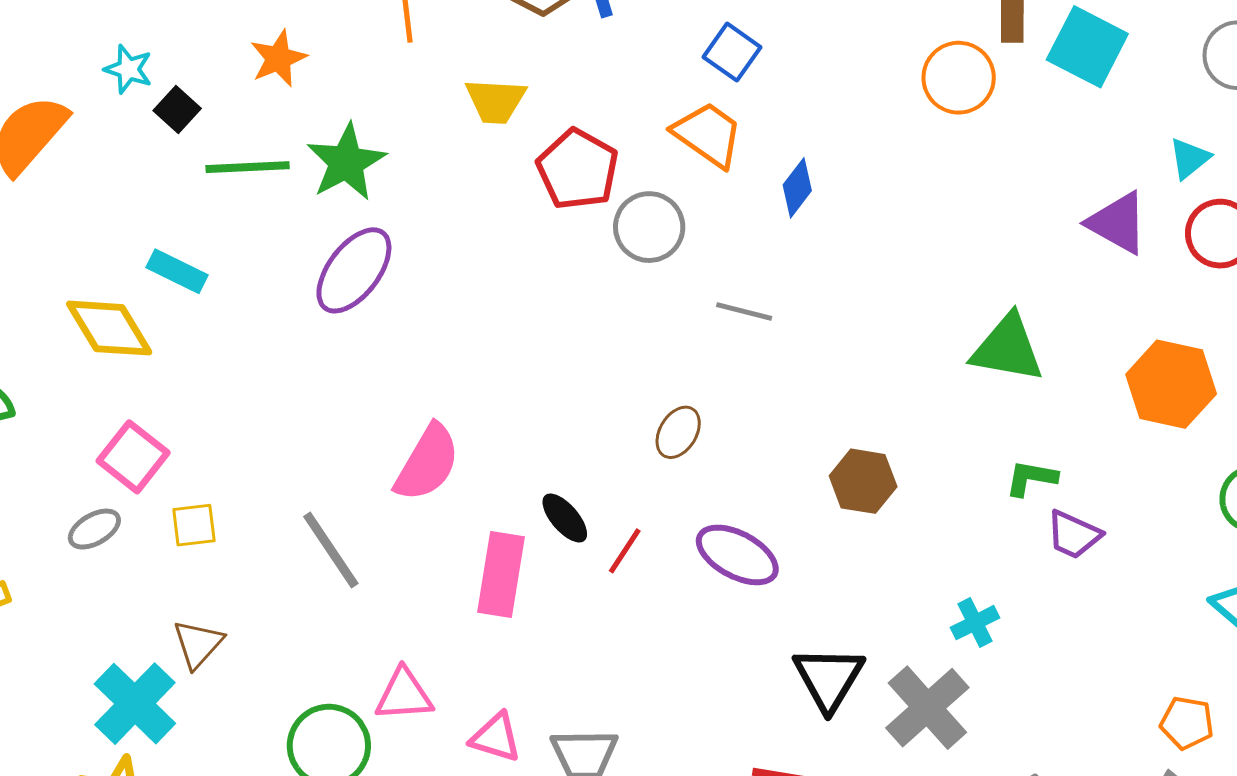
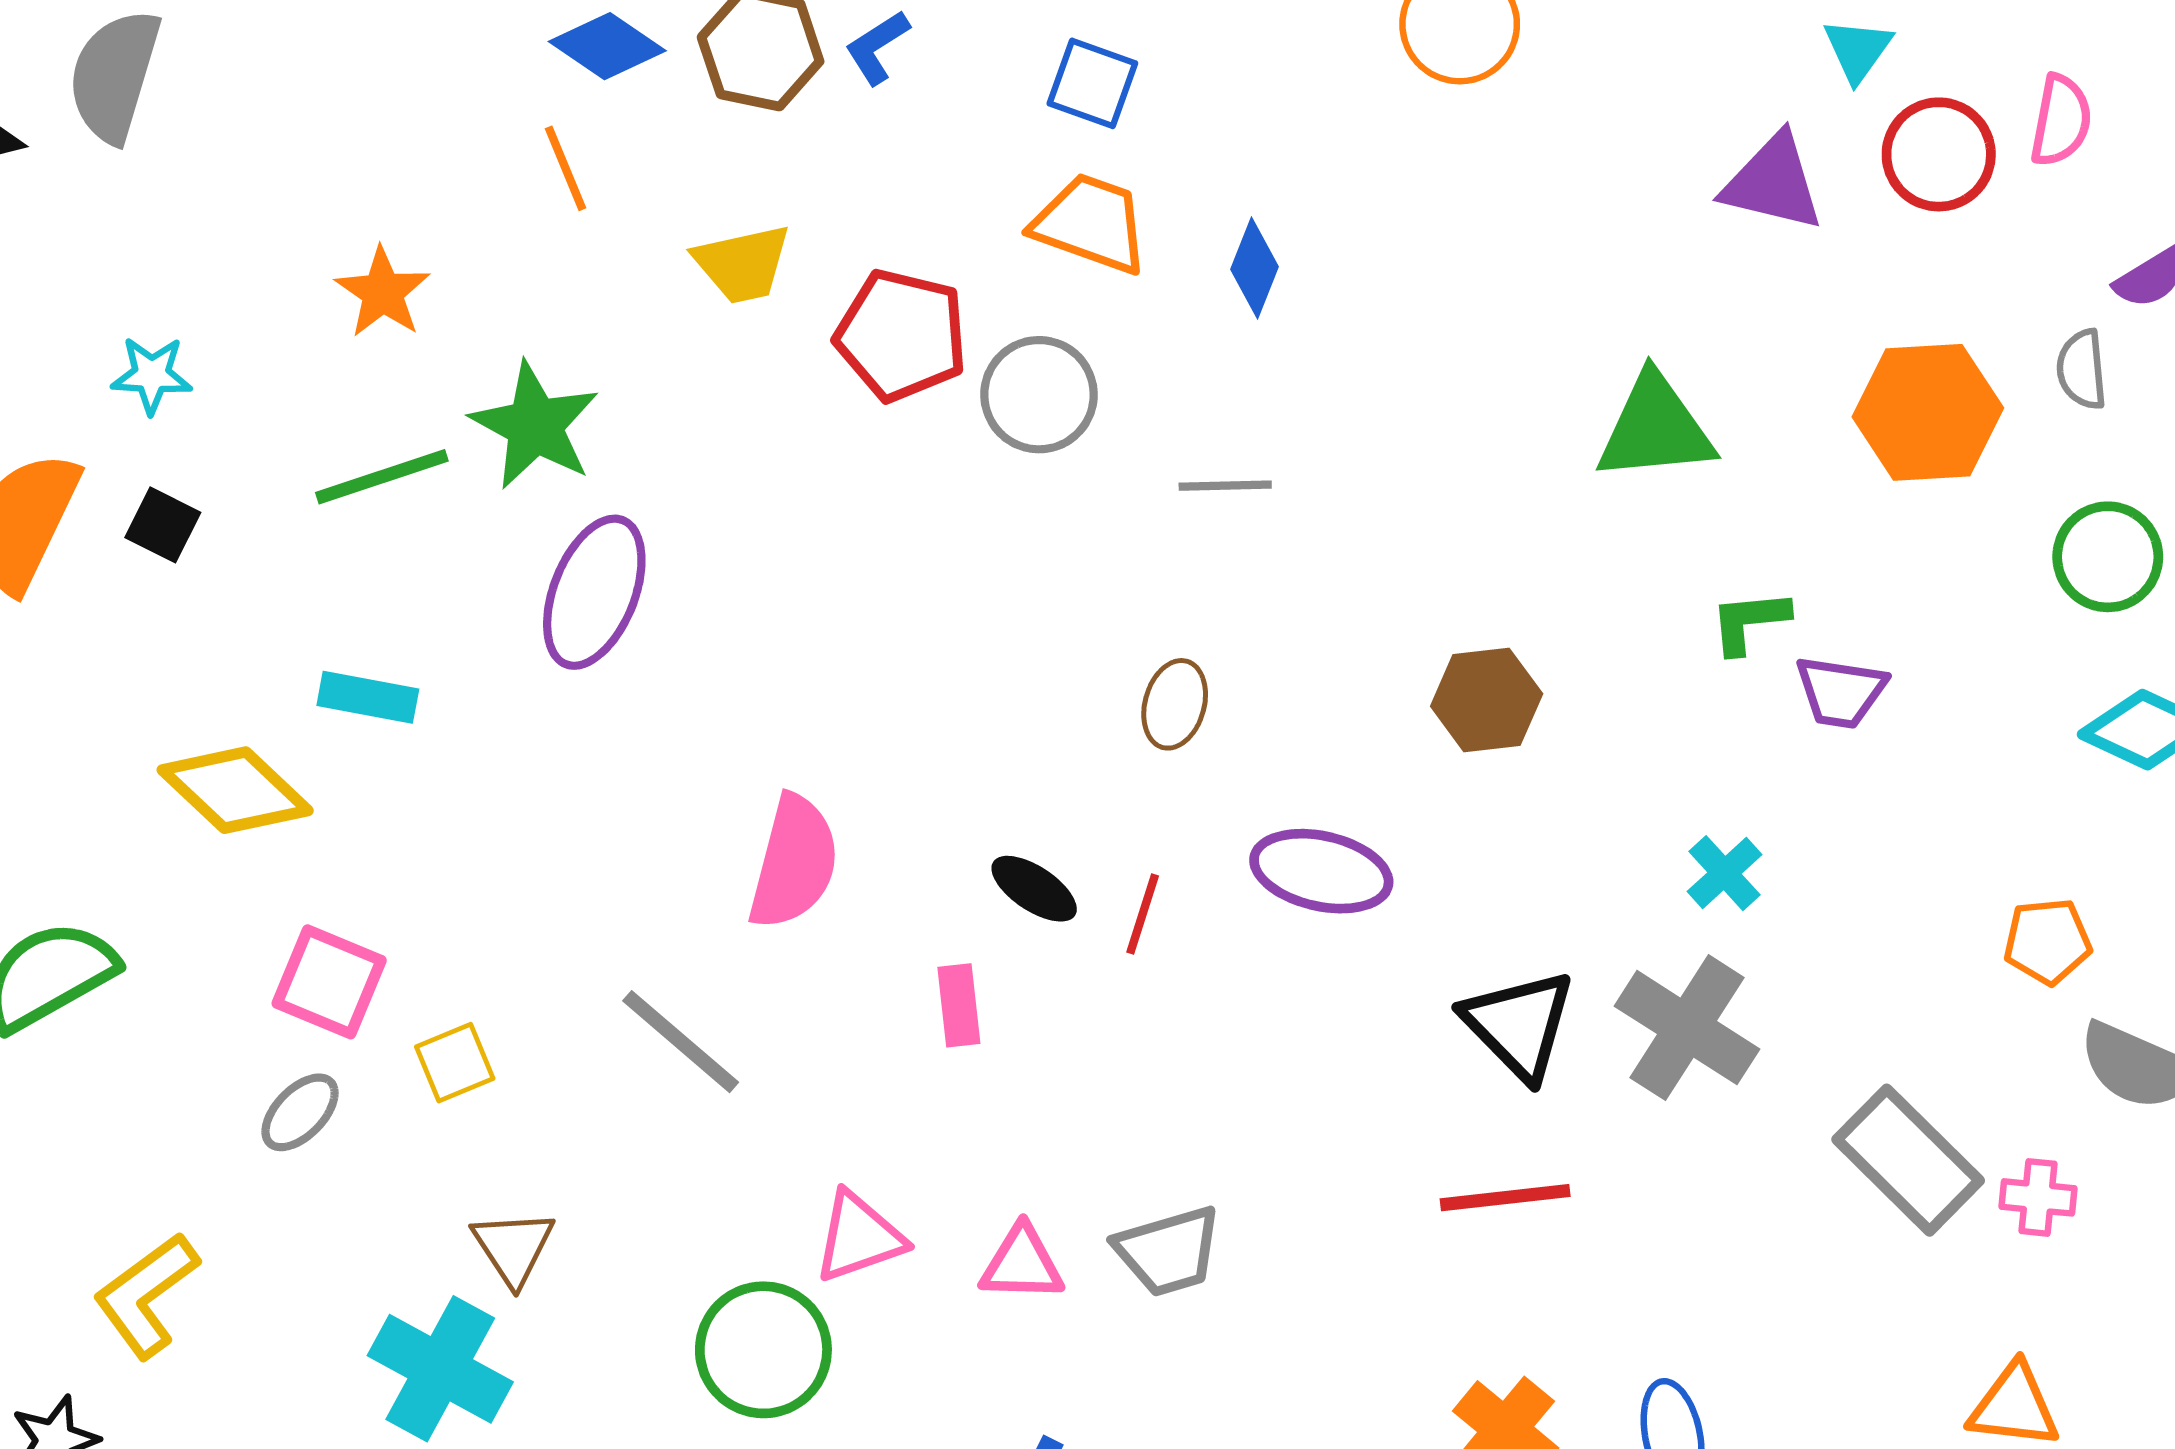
black square: (177, 110) -> (163, 525), moved
cyan rectangle: (177, 271) -> (368, 697), moved
pink rectangle: (501, 574) -> (959, 1005), size x0.6
orange pentagon: (1187, 723) -> (2047, 941), moved

